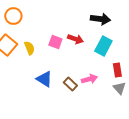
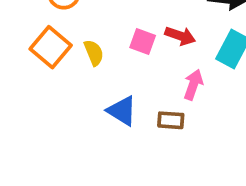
pink arrow: (89, 79) -> (193, 85), moved, turned -56
brown rectangle: (70, 84) -> (171, 120), turned -40

